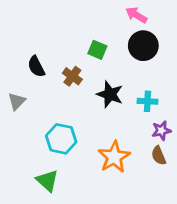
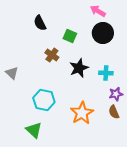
black semicircle: (36, 67) -> (40, 23), moved
black star: (110, 94) -> (79, 68), turned 30
gray triangle: (17, 101) -> (12, 73), turned -32

